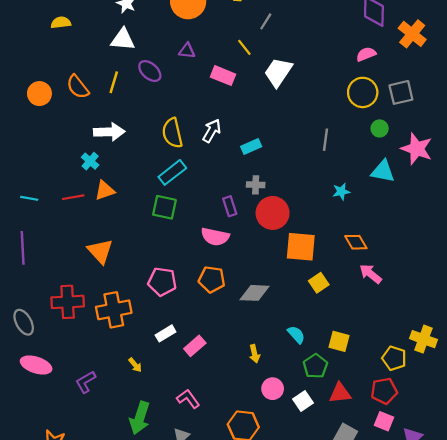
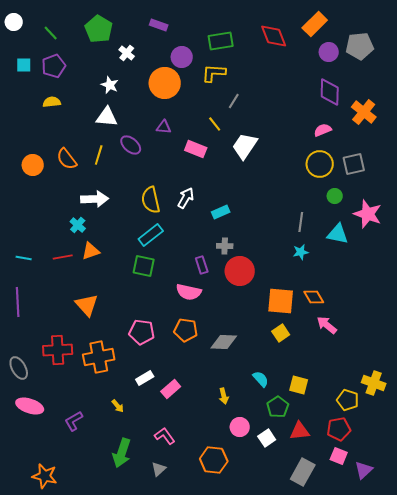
gray line: (325, 140) -> (301, 222), moved
orange square: (301, 247) -> (281, 301), moved

